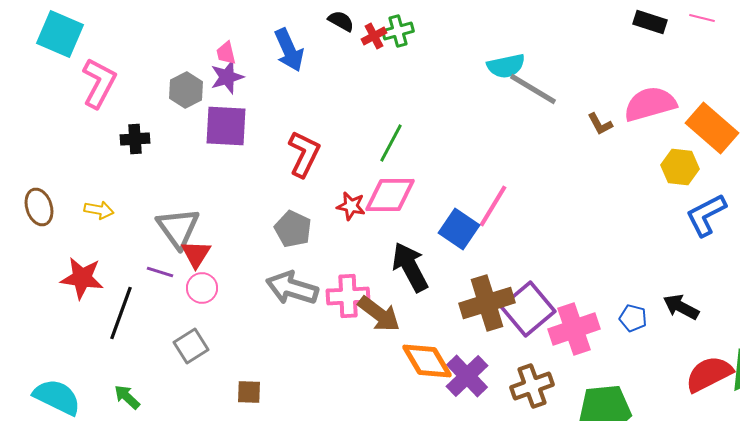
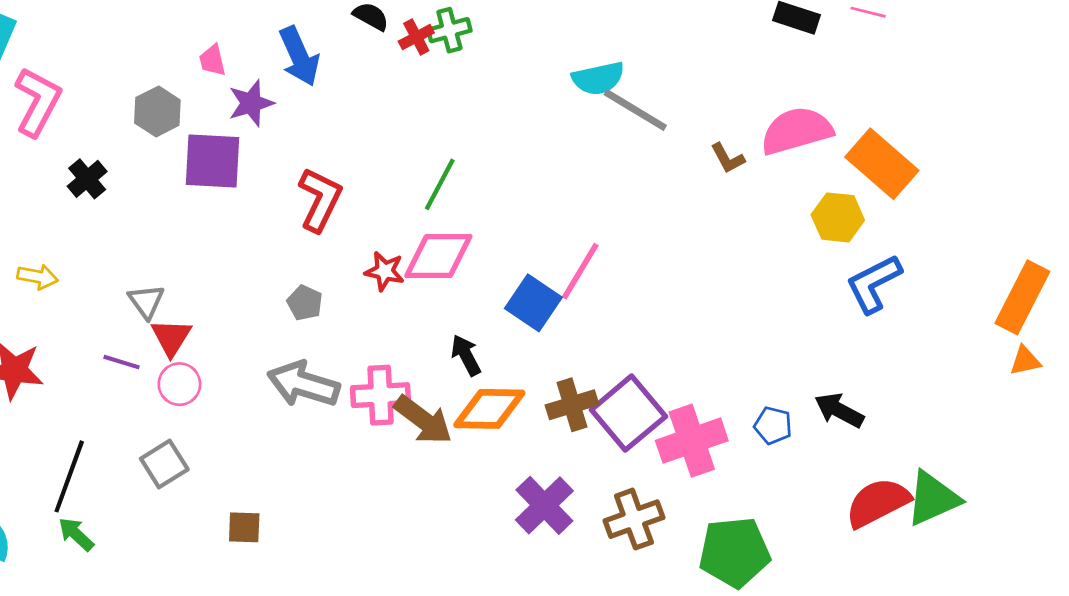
purple star: (227, 77) -> (251, 103), moved
black cross: (135, 139) -> (87, 179), turned -36
gray triangle: (178, 228) -> (146, 301), size x0.6
gray pentagon: (293, 229) -> (305, 303), size x0.7
black arrow: (410, 267) -> (466, 355), size x0.6
brown cross: (487, 303) -> (572, 405), size x0.7
black line: (121, 313) -> (69, 476), moved
orange diamond: (427, 361) -> (489, 409), moved, turned -58

